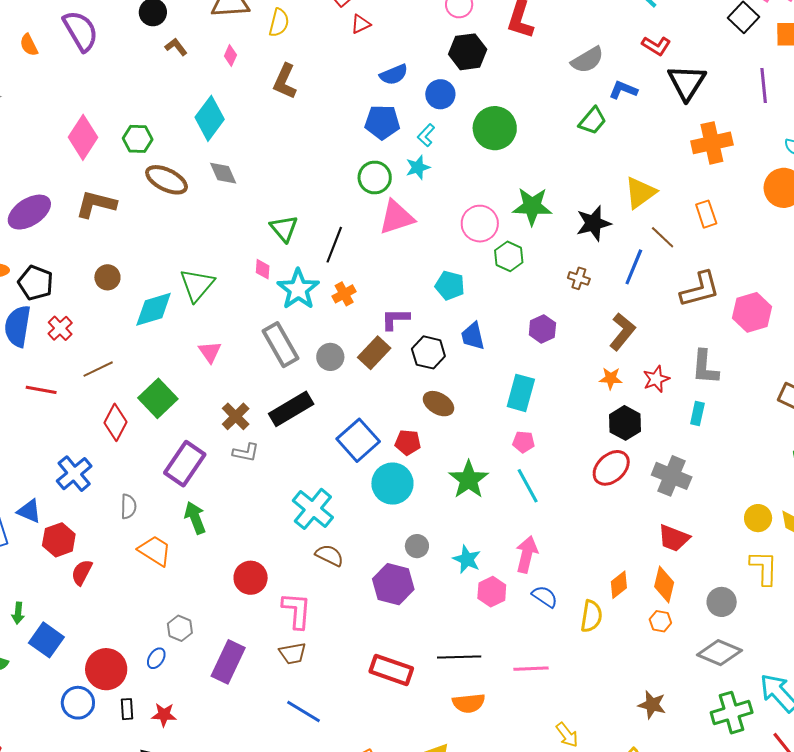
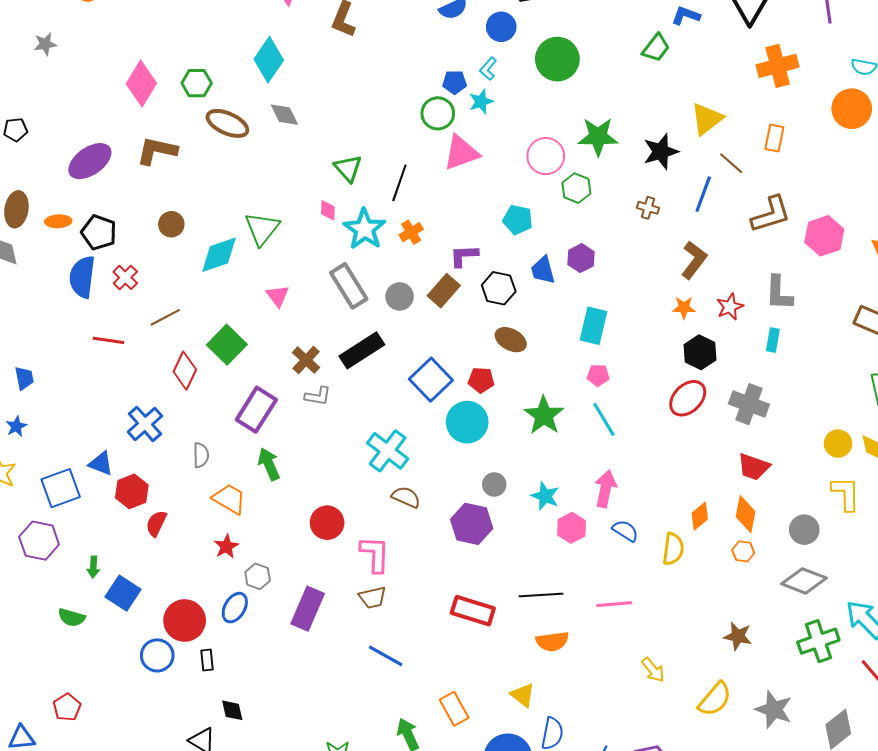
blue pentagon: (382, 122) -> (454, 82), moved, size x0.7
orange rectangle: (706, 214) -> (774, 138), turned 32
purple hexagon: (542, 329) -> (581, 258), moved
blue ellipse: (156, 658) -> (235, 608), size x1.4
red star: (164, 715) -> (226, 546), moved, turned -30

